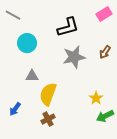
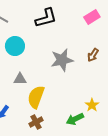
black L-shape: (68, 27) -> (46, 18), moved
yellow star: (96, 98) -> (92, 105), moved
green arrow: (105, 116) -> (75, 119), moved

